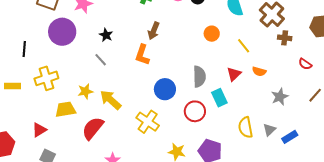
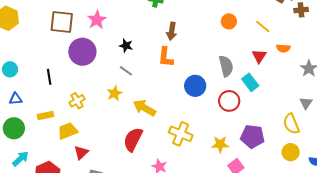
yellow cross: (46, 78) -> (77, 101), size x0.7
yellow star: (85, 91) -> (114, 93), moved
yellow trapezoid: (65, 109) -> (68, 131), moved
yellow cross: (148, 122) -> (181, 134), moved
yellow semicircle: (246, 127) -> (291, 124), moved

